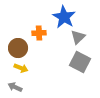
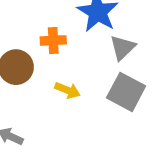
yellow arrow: (21, 68) -> (67, 90), moved

